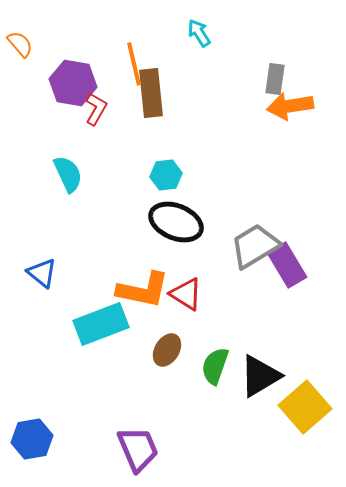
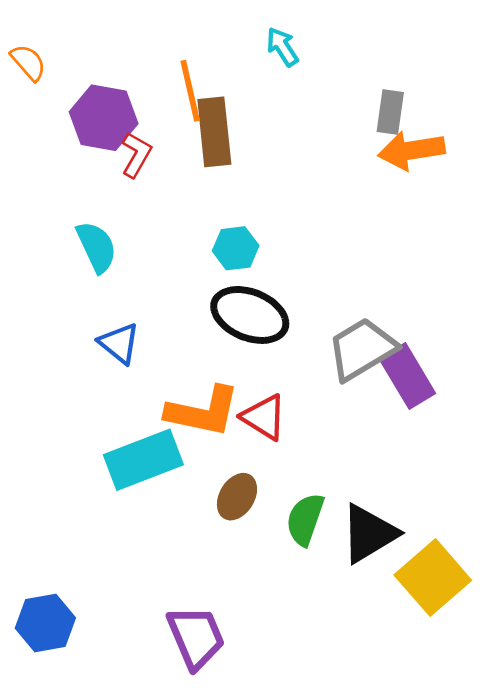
blue triangle: (42, 273) -> (119, 343), moved

